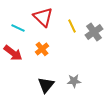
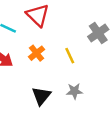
yellow line: (72, 26) -> (70, 56), moved

